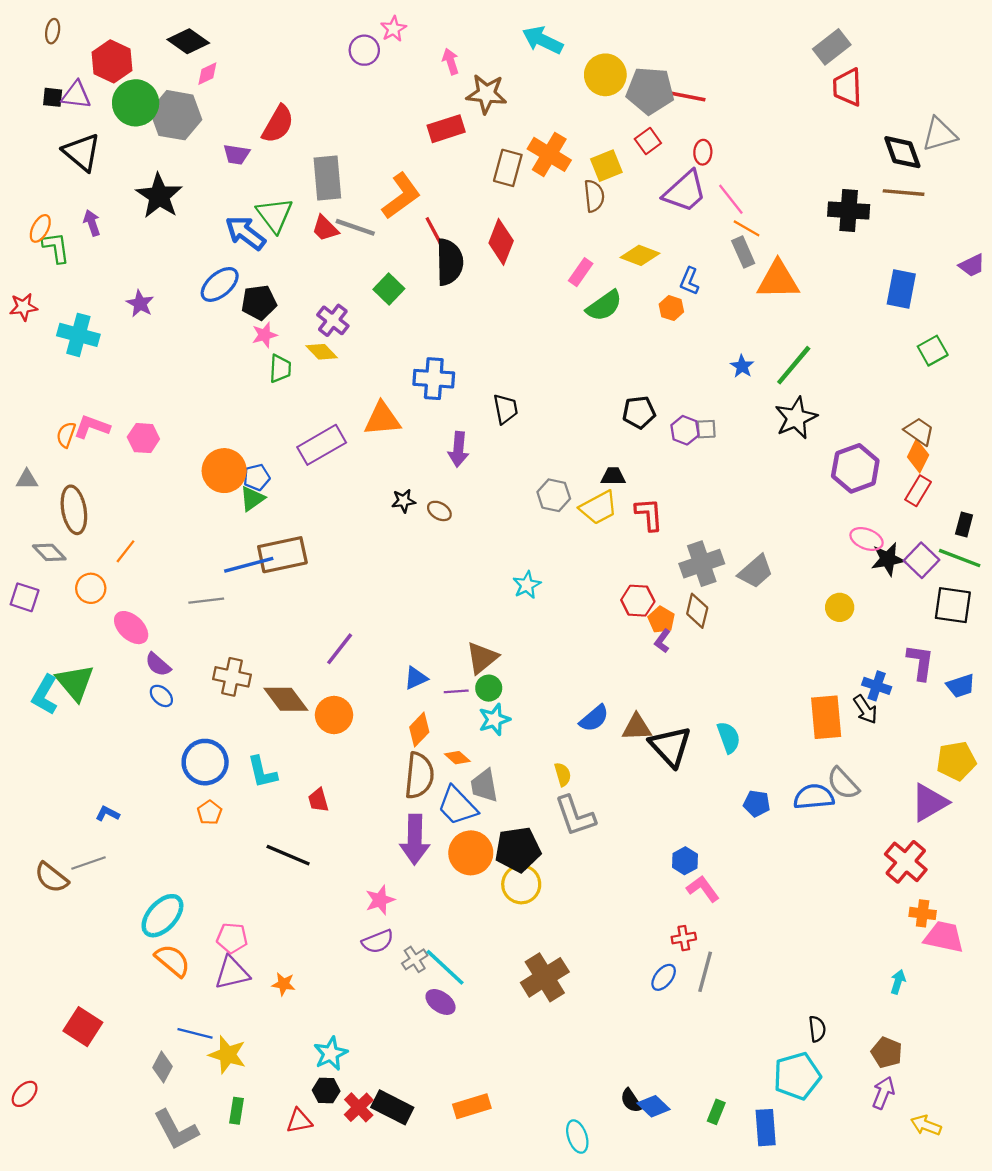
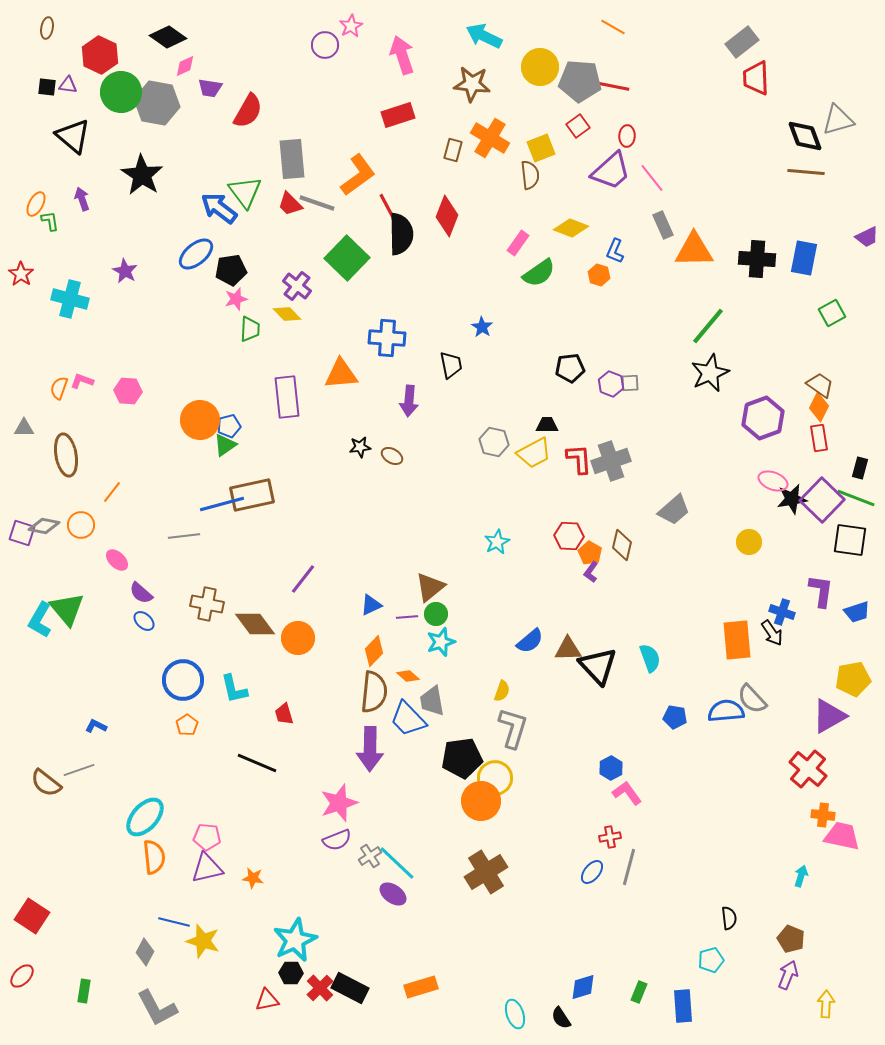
pink arrow: (451, 61) -> (402, 55), size x1.6
brown star: (486, 94) -> (472, 84), moved
purple triangle: (76, 95) -> (68, 85), size x0.7
purple trapezoid: (236, 154) -> (210, 88), moved
brown rectangle: (508, 168) -> (453, 150), size x0.7
black cross: (849, 210) -> (757, 259), moved
orange line: (747, 228) -> (613, 27), moved
green L-shape: (56, 247) -> (50, 221), size x0.7
green square: (389, 289) -> (347, 258), size x1.6
red star: (23, 307) -> (21, 274), turned -30
blue star: (742, 366) -> (482, 327), moved
pink L-shape: (92, 427) -> (82, 381), size x0.7
purple rectangle: (322, 445) -> (287, 397), turned -66
red rectangle: (918, 491) -> (819, 438), turned -40
gray diamond: (49, 552) -> (44, 526), moved, turned -36
purple square: (921, 560) -> (822, 500), size x1.4
gray cross: (702, 564) -> (611, 461), moved
cyan star: (527, 585) -> (497, 542), moved
pink ellipse: (131, 628) -> (117, 560), size x0.7
yellow semicircle: (563, 774) -> (502, 691), turned 35
gray L-shape: (575, 816) -> (513, 728), turned -144
orange circle: (471, 853) -> (481, 801), moved
yellow circle: (521, 884) -> (495, 778), moved
pink star: (380, 900) -> (339, 803), size x1.4
orange semicircle: (173, 961) -> (154, 857), turned 44
red square: (83, 1027) -> (32, 916), moved
cyan star: (331, 1054) -> (295, 940), size x1.4
cyan pentagon: (797, 1076) -> (711, 960), size x0.6
black semicircle: (631, 1101) -> (561, 1018), moved
blue diamond: (654, 1106) -> (583, 987), turned -60
green rectangle: (236, 1111) -> (84, 991), moved
yellow arrow: (926, 1125) -> (826, 1004), turned 72

